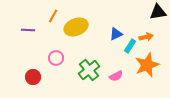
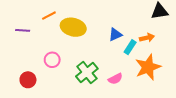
orange line: (53, 16) -> (49, 16), turned 32
yellow ellipse: (76, 27) -> (73, 27), turned 35

